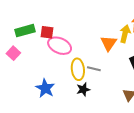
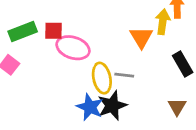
blue star: (45, 88) -> (90, 107), moved
black star: (83, 89) -> (112, 105), size x1.5

